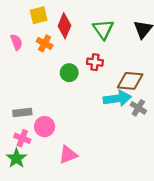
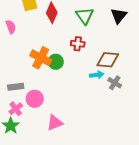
orange cross: (45, 43) -> (41, 58), moved, size x1.5
green circle: (69, 73) -> (56, 62), moved
cyan arrow: (117, 98) -> (97, 75), size x0.6
pink cross: (22, 138) -> (16, 109), turned 32

